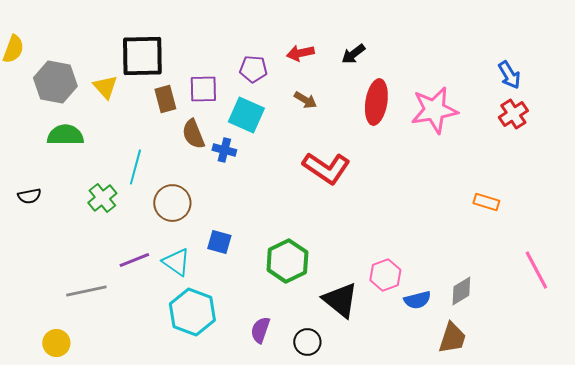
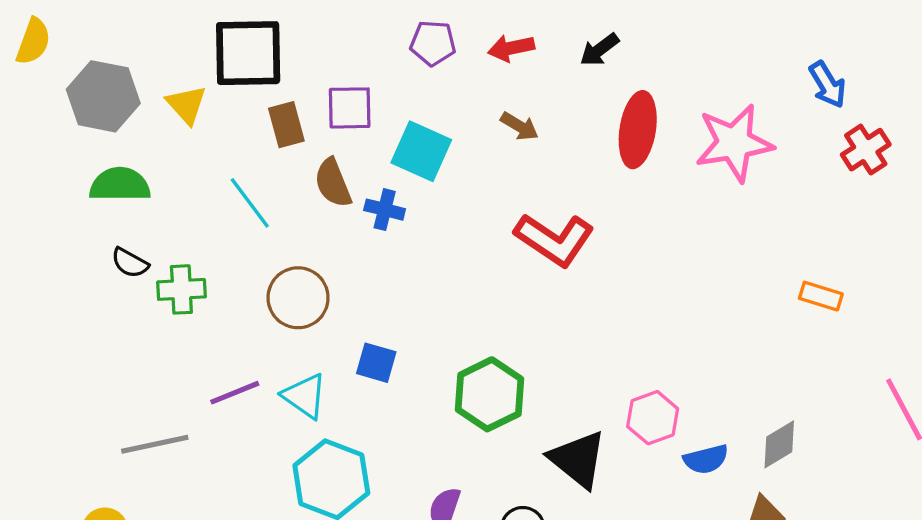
purple pentagon: (253, 69) -> (433, 43), moved
blue arrow: (509, 75) -> (827, 85), moved
cyan line: (135, 167) -> (250, 203), moved, turned -52
black semicircle: (29, 196) -> (130, 263), moved, turned 40
green cross: (102, 198) -> (181, 289), turned 36

